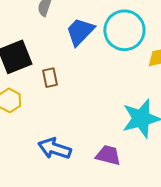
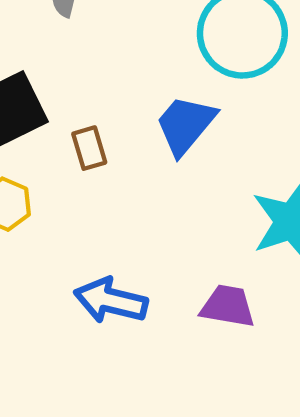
blue trapezoid: (80, 32) -> (185, 125), moved

